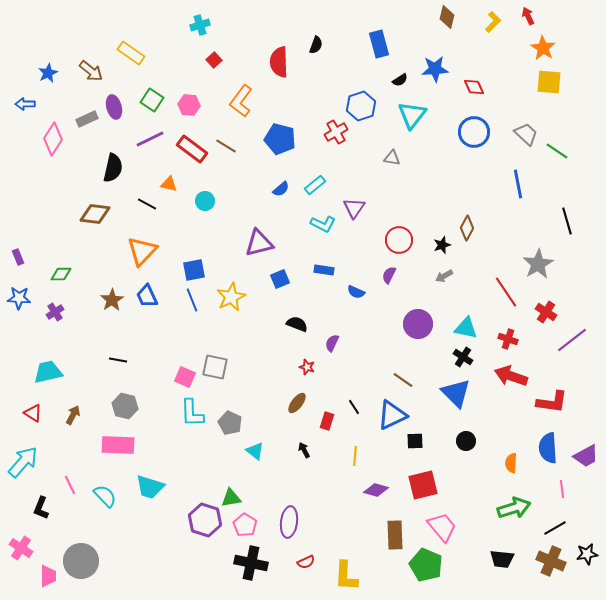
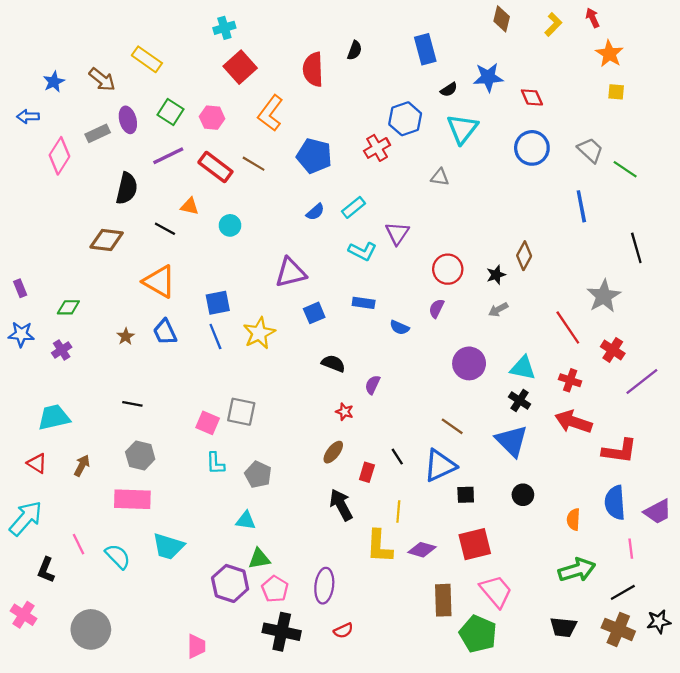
red square: (214, 60) -> (240, 67), size x1.8
yellow square: (549, 82) -> (616, 92), size x0.6
orange triangle: (142, 251) -> (159, 282), turned -44
brown star: (112, 300) -> (126, 336), size x0.7
cyan L-shape: (192, 413) -> (215, 463), size x0.7
black arrow: (304, 450) -> (341, 505), size x1.8
cyan triangle: (255, 451) -> (246, 521), moved, turned -30
pink trapezoid: (48, 576) -> (196, 646), moved
yellow L-shape: (346, 576) -> (379, 546), moved

